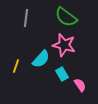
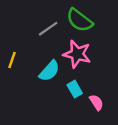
gray line: (26, 18) -> (48, 29), moved, turned 48
yellow line: (16, 66) -> (12, 60), moved

